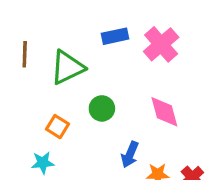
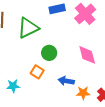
orange square: (58, 127) -> (37, 72), moved
blue arrow: (130, 154) -> (66, 81), turned 77

